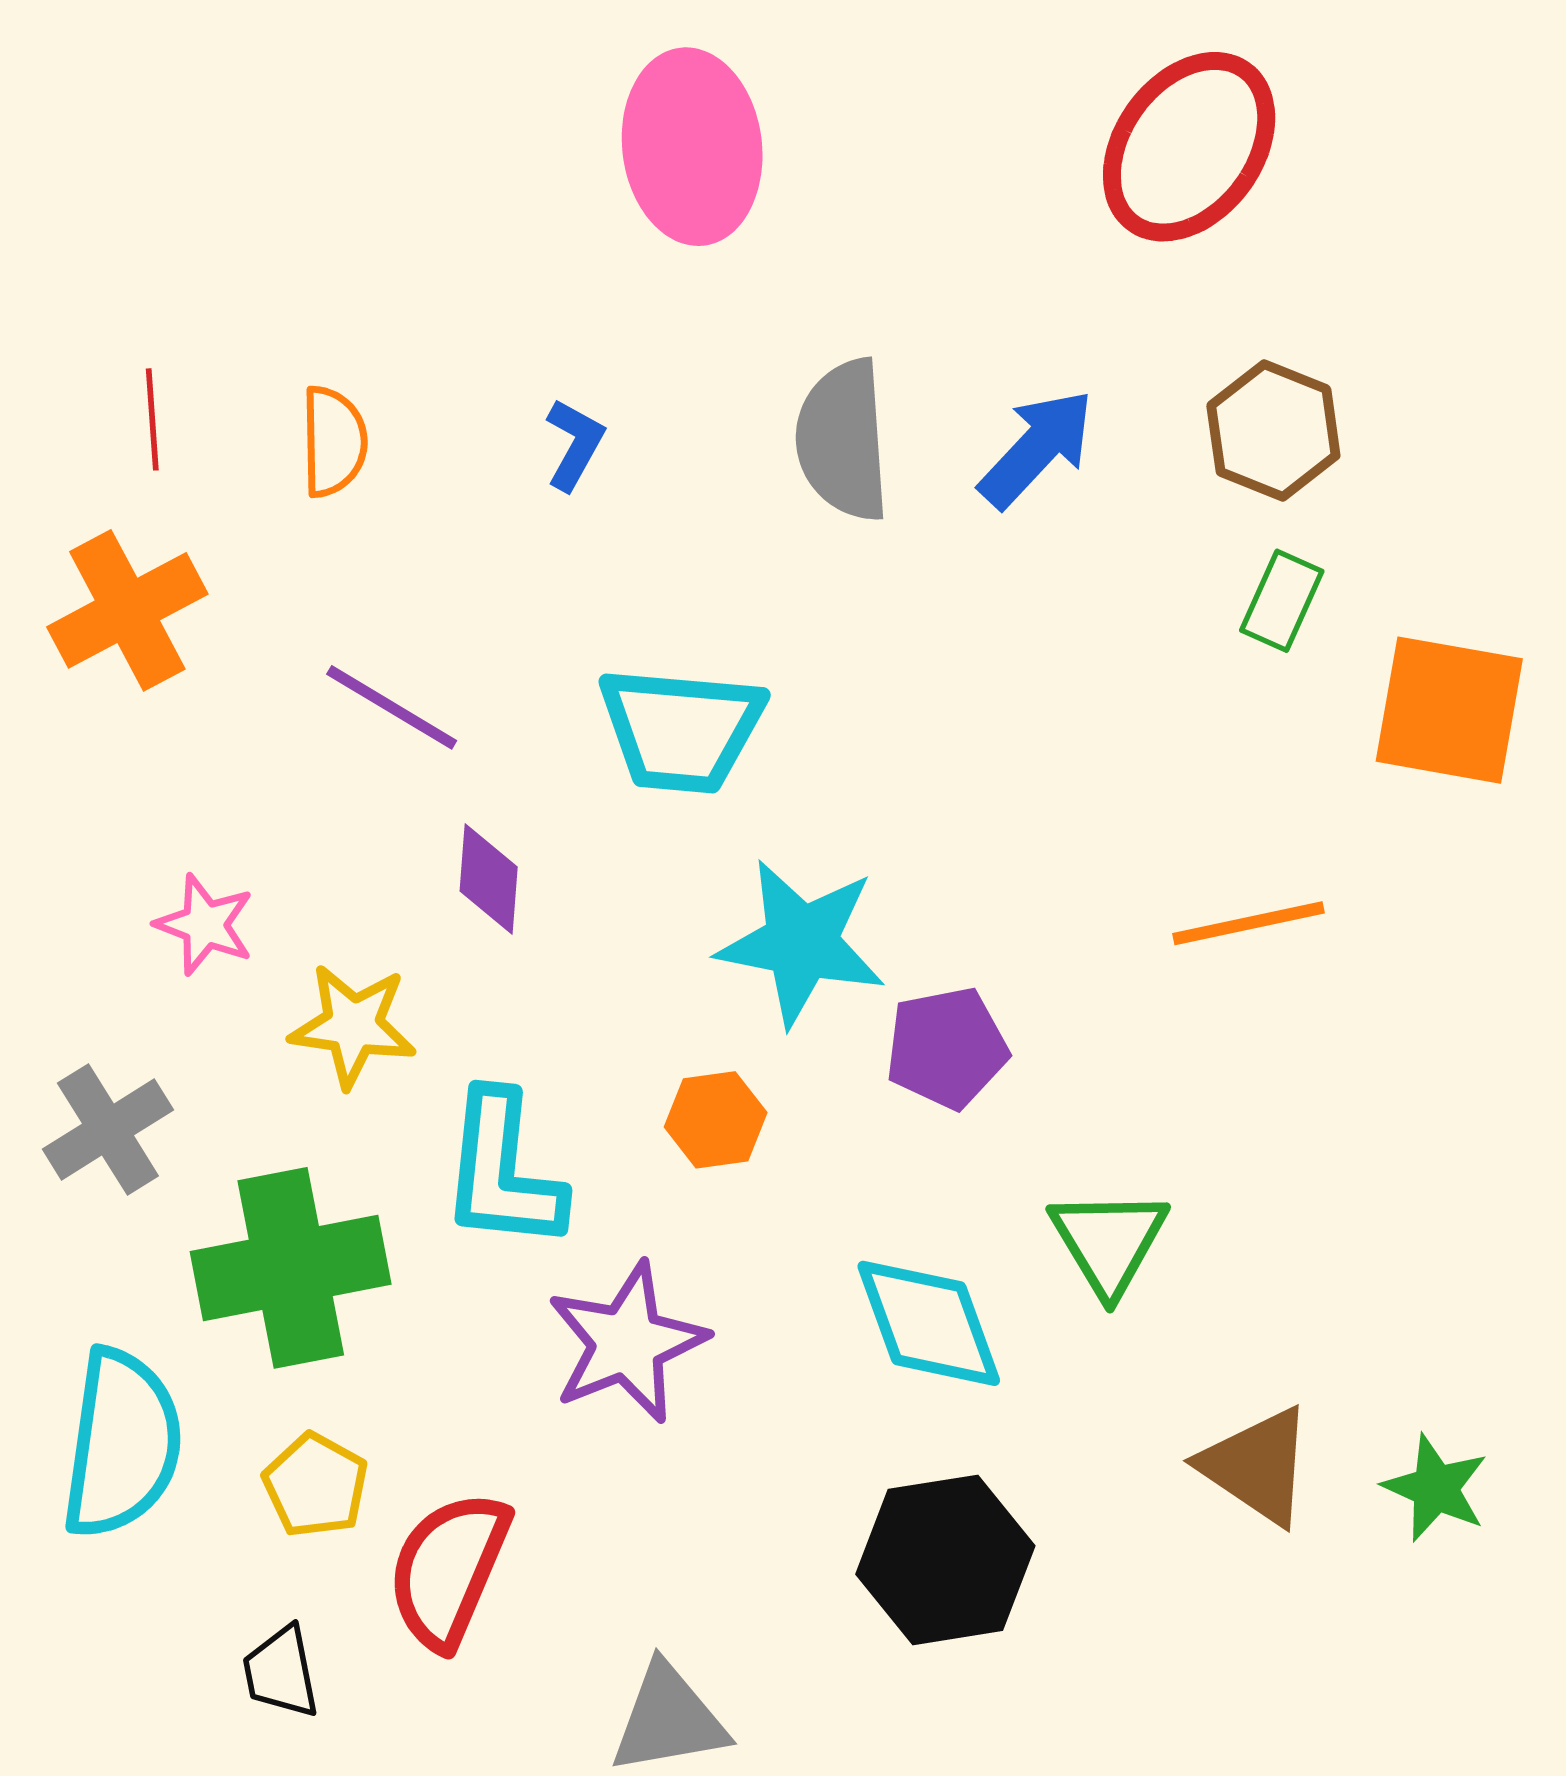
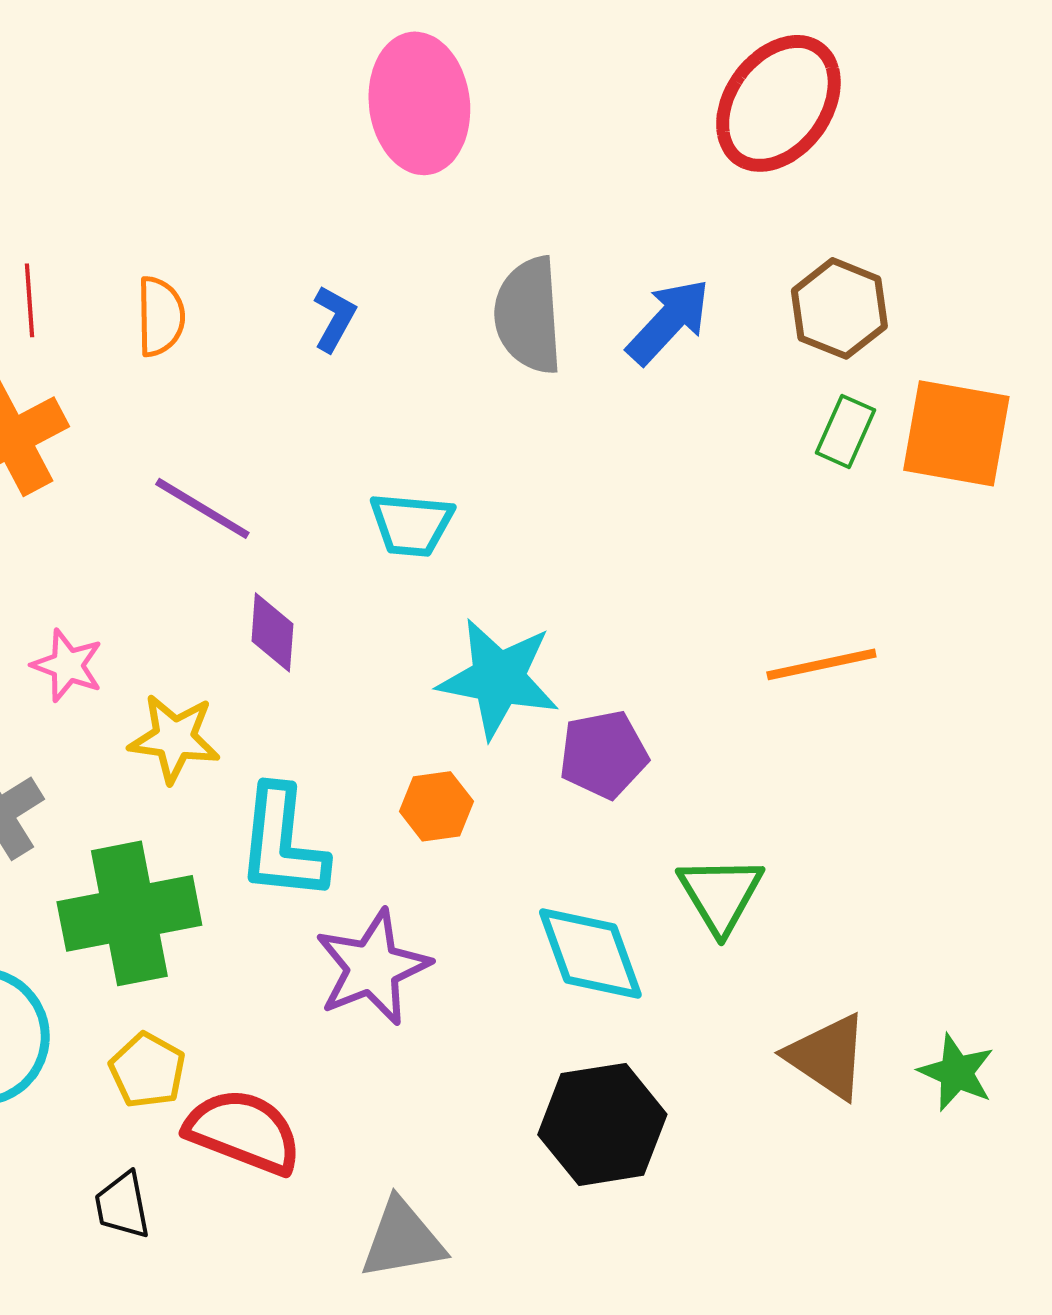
orange square: (1449, 710) -> (956, 433), moved
cyan trapezoid: (681, 729) -> (411, 524), size x0.7
red semicircle: (448, 1570) -> (243, 1131), turned 88

